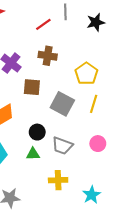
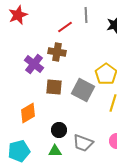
brown cross: (48, 56) -> (57, 52), moved
gray square: (62, 104) -> (83, 90), moved

